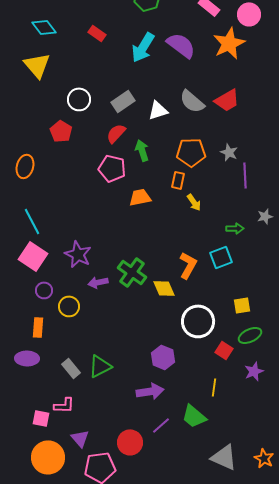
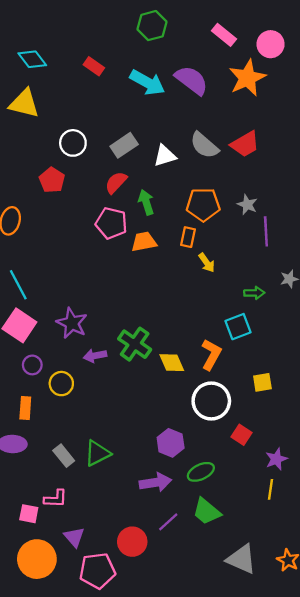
cyan arrow: (143, 47) -> (147, 83), turned -92
yellow triangle: (37, 65) -> (24, 103), turned -36
orange trapezoid: (140, 197) -> (144, 242), moved
orange L-shape: (188, 265) -> (211, 354), moved
green ellipse: (250, 335) -> (201, 472), moved
yellow line: (214, 387) -> (271, 489), moved

